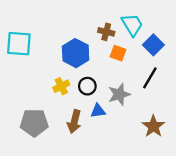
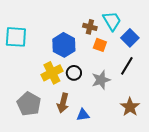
yellow cross: (61, 86) -> (52, 73), size x1.5
blue triangle: (98, 111) -> (83, 115), moved
gray pentagon: (34, 123) -> (29, 104), turned 30

